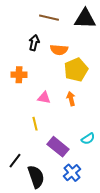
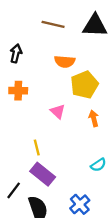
black arrow: (34, 43) -> (16, 53), moved
pink triangle: (44, 98) -> (58, 111), moved, turned 32
orange arrow: (71, 99) -> (94, 118), moved
purple rectangle: (58, 147) -> (43, 174), moved

